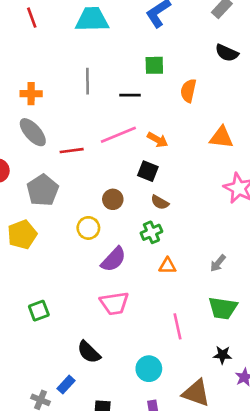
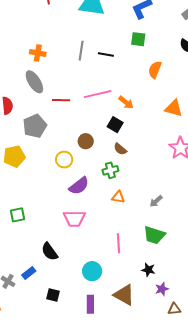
green square: (154, 65) -> (138, 39), moved
black line: (130, 95) -> (106, 55), moved

